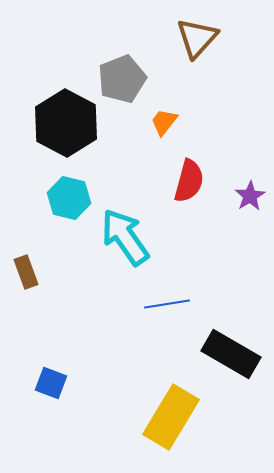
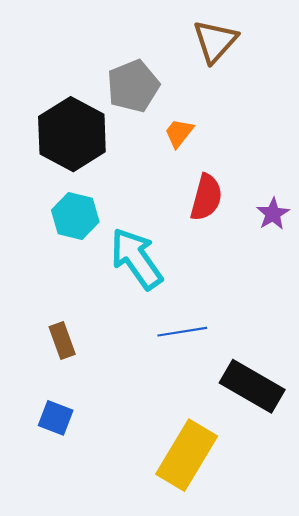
brown rectangle: (26, 272) -> (62, 340), moved

